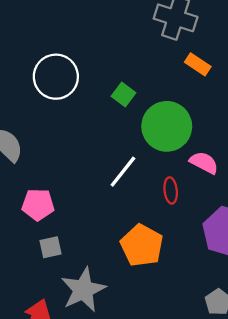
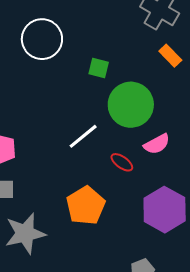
green square: (124, 94) -> (99, 68), turned -35
pink semicircle: (204, 163) -> (157, 144), turned 112
red ellipse: (171, 190) -> (122, 162), turned -60

